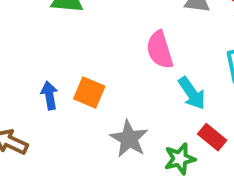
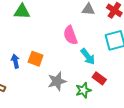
gray star: (129, 139) -> (57, 81), turned 30

